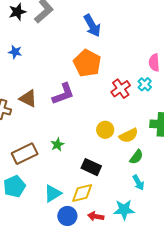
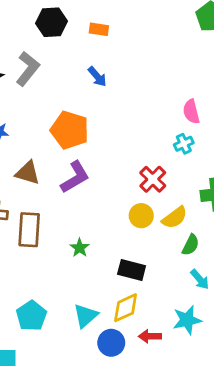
blue arrow: (92, 26) -> (97, 77), size x0.7
orange pentagon: (87, 63) -> (70, 130), moved
cyan cross: (145, 84) -> (184, 144), turned 32
red cross: (121, 89) -> (153, 179), moved
brown triangle: (28, 98) -> (28, 173), moved
brown rectangle: (25, 154) -> (29, 230), moved, turned -50

